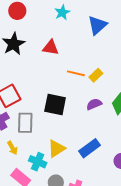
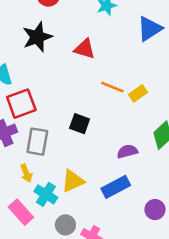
purple semicircle: (94, 104) -> (127, 151), moved
black square: (55, 105) -> (80, 124), size x0.7
yellow arrow: (12, 148) -> (26, 173), moved

